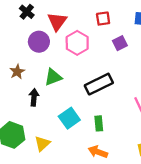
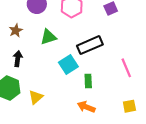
black arrow: (34, 97) -> (18, 59), moved
cyan square: (69, 118) -> (68, 64), moved

